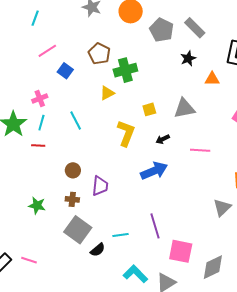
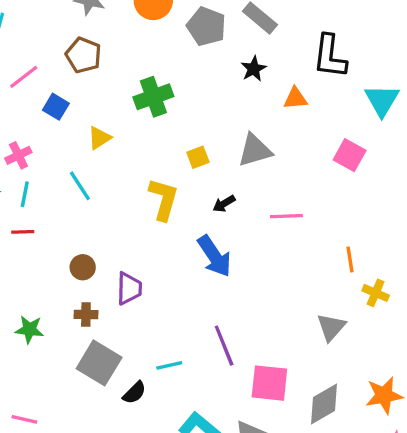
brown pentagon: (99, 54) -> (83, 55), moved
yellow triangle: (107, 93) -> (99, 138), moved
blue arrow: (154, 171) -> (214, 256), turned 84
gray triangle: (222, 208) -> (331, 327), moved

